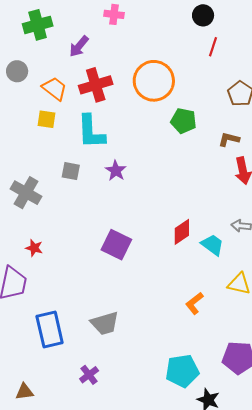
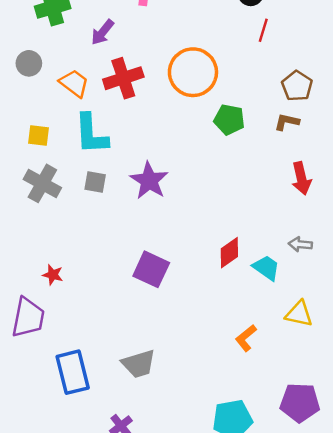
yellow square: (46, 119) -> (38, 135), moved
cyan L-shape: (91, 132) -> (91, 134), moved
brown L-shape: (229, 139) -> (287, 122), moved
purple star: (116, 171) -> (149, 181), size x1.5
gray cross: (26, 193) -> (42, 183), moved

